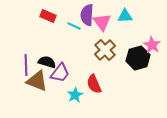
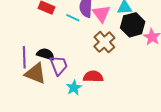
black hexagon: (138, 58) -> (133, 25), moved
purple trapezoid: (60, 73) -> (59, 65), turned -60
red semicircle: (94, 84) -> (93, 76), turned 114

